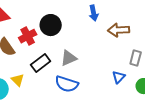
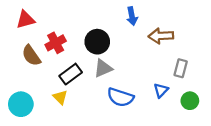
black circle: (51, 25) -> (97, 42), moved
yellow triangle: (18, 80) -> (60, 97), moved
blue semicircle: (67, 84) -> (120, 97), moved

